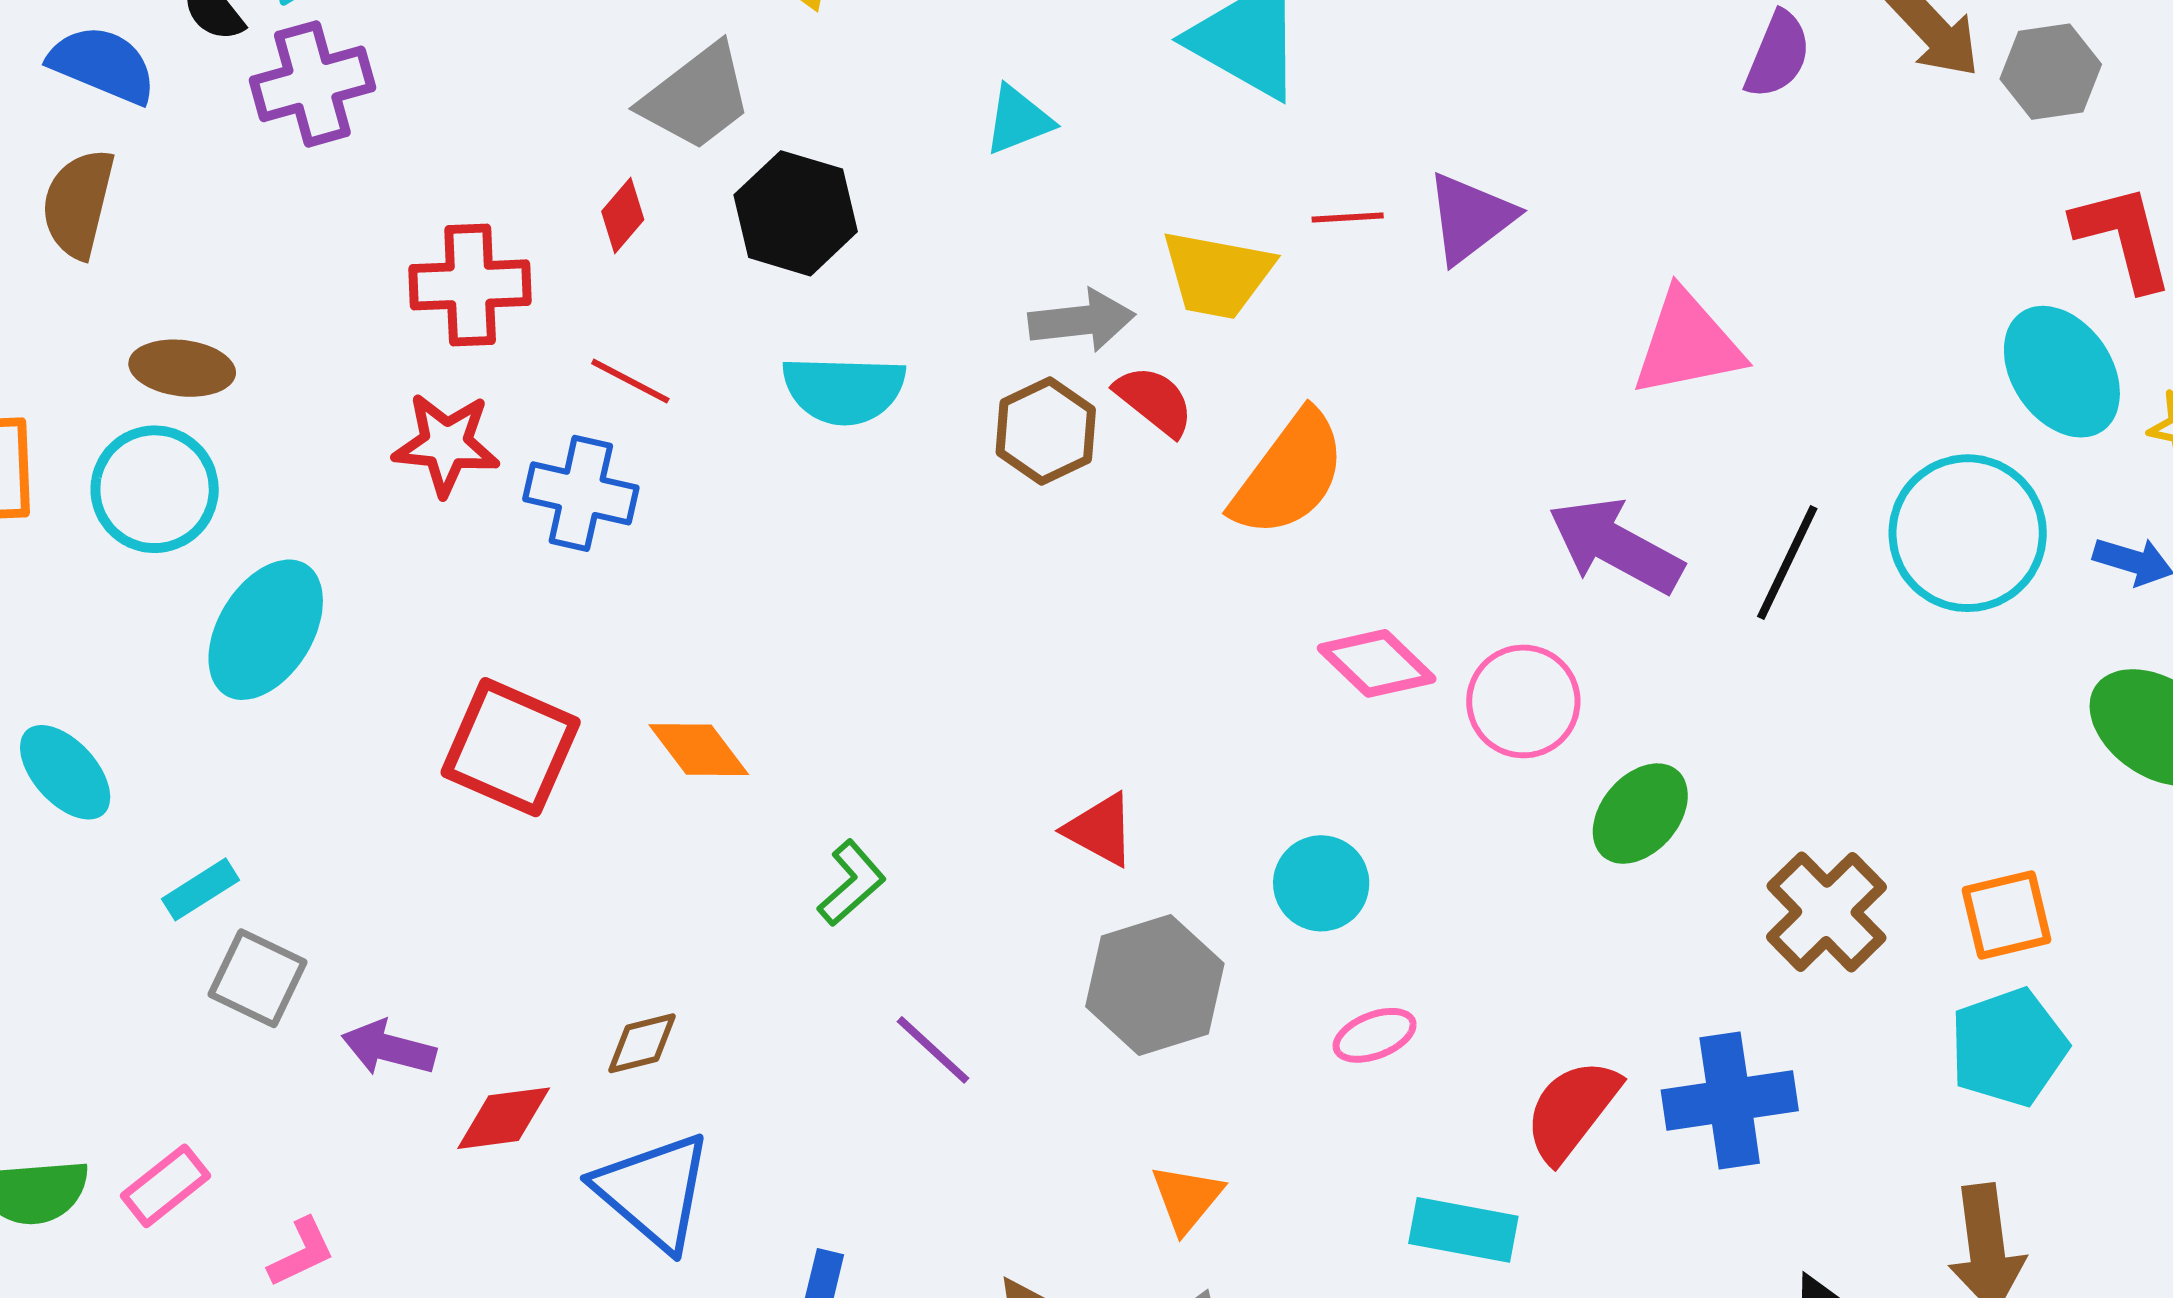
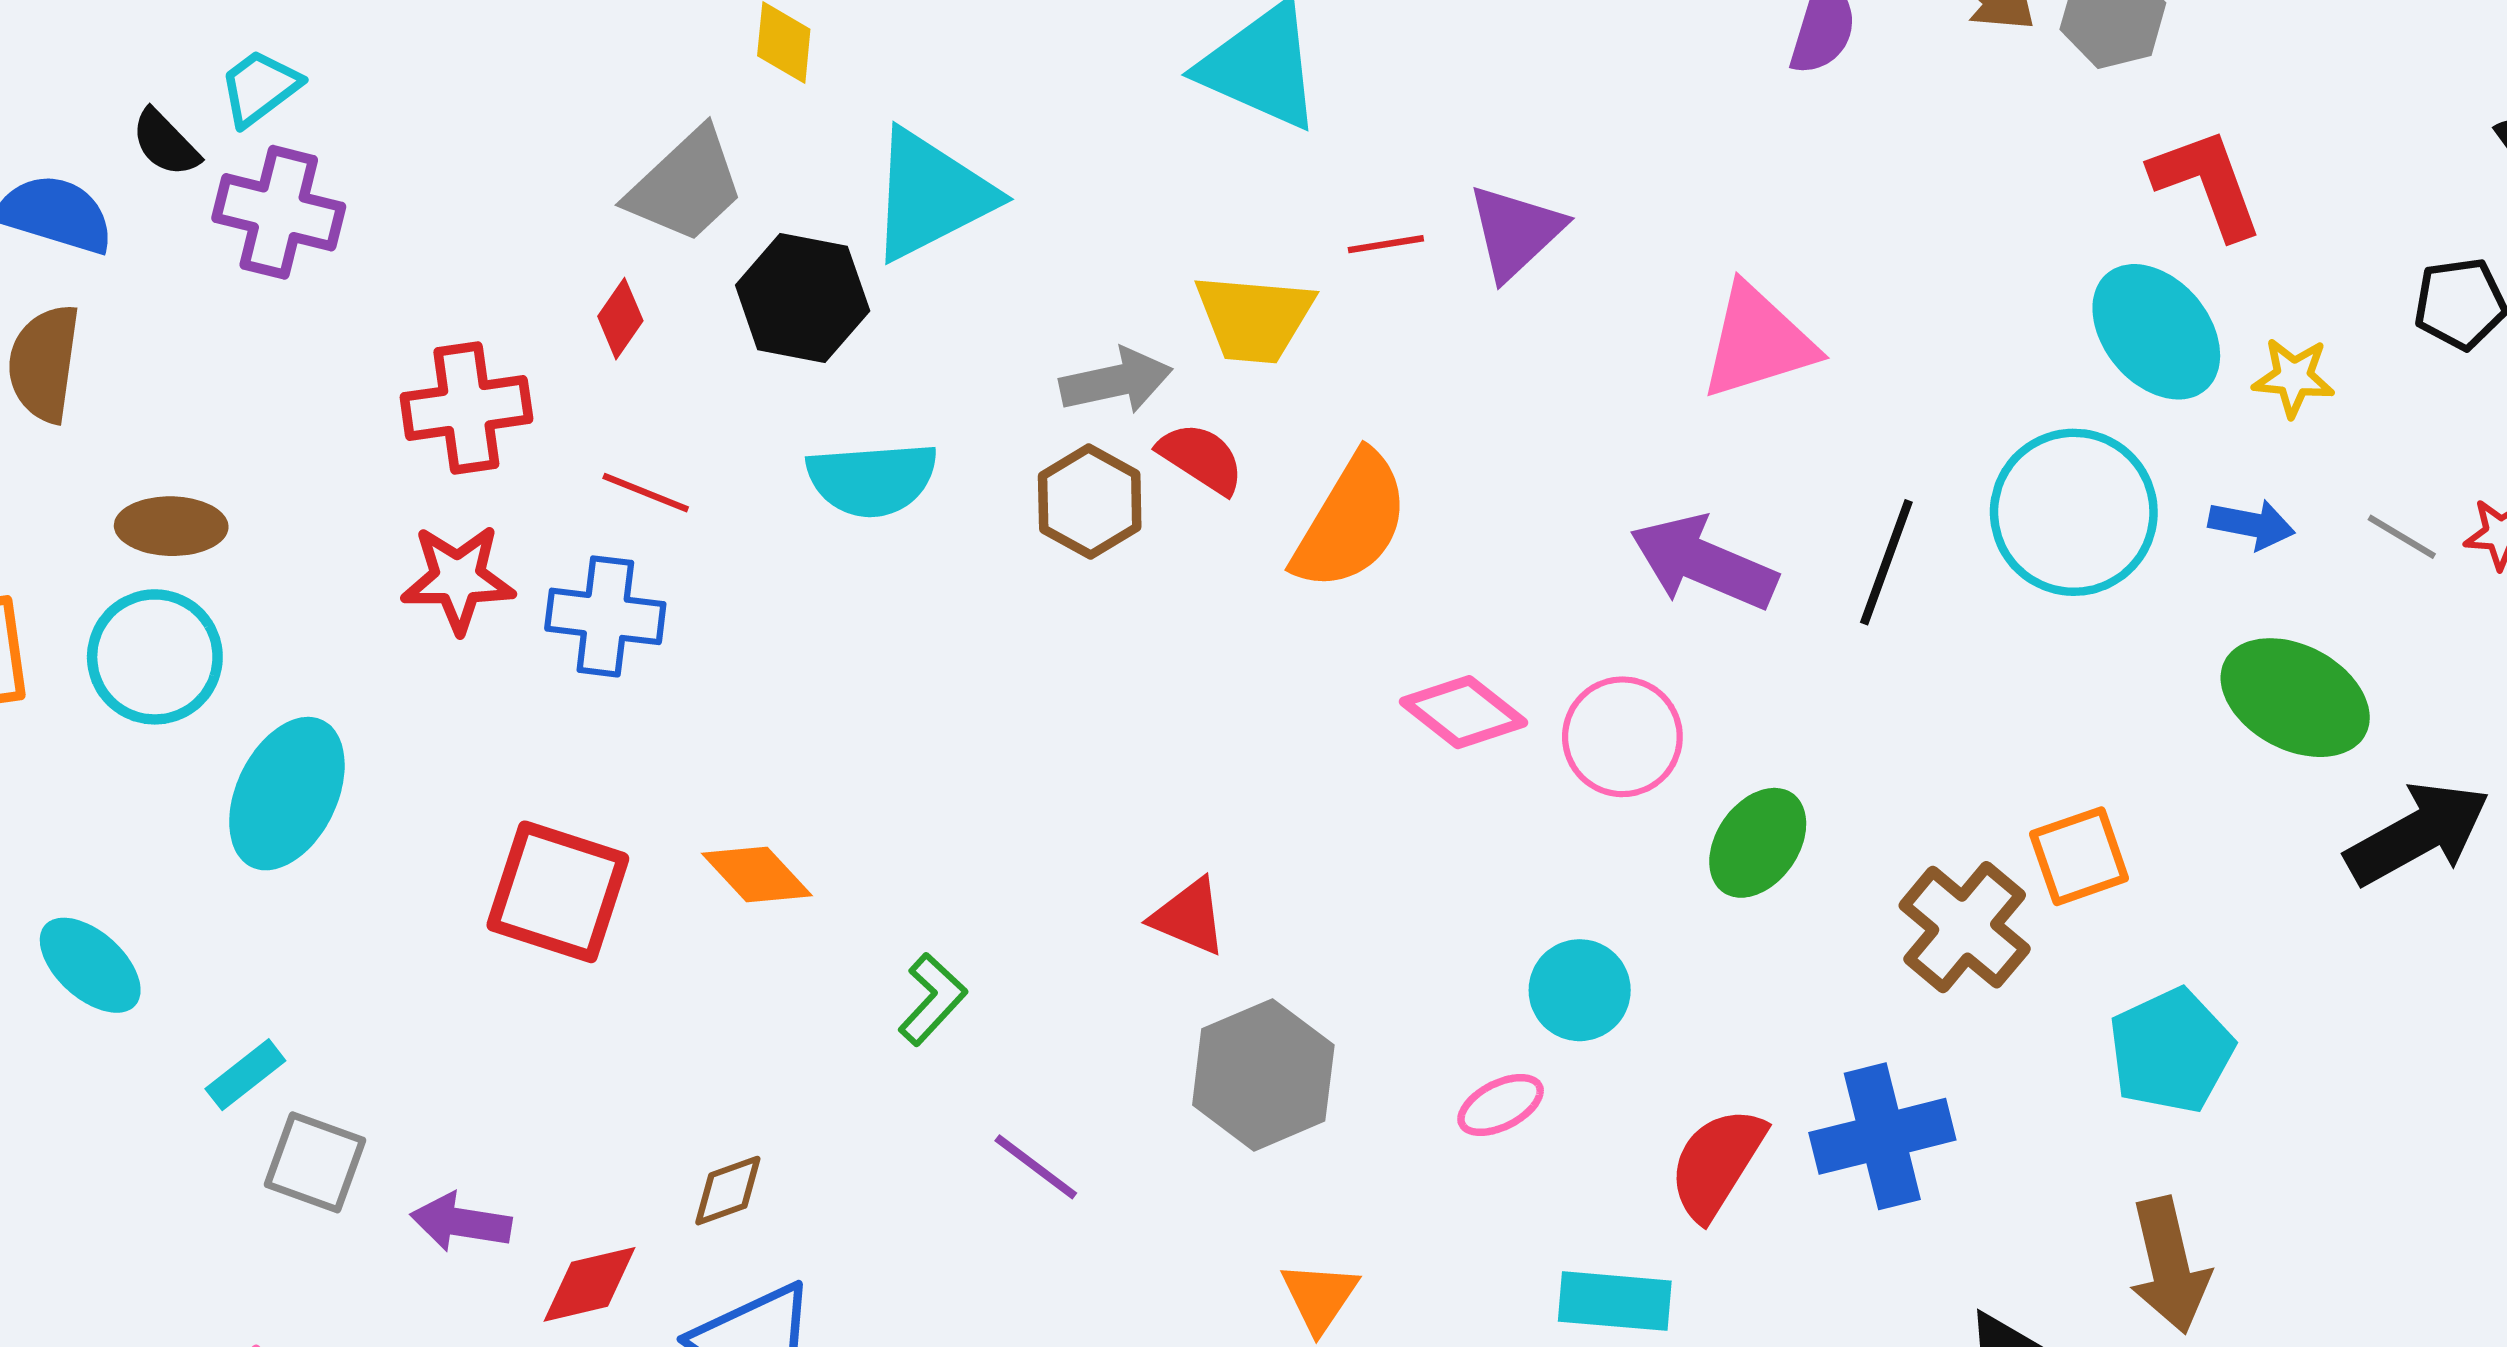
purple cross: (312, 84) -> (279, 212), turned 35
cyan triangle: (1018, 120) -> (931, 195), moved, size x1.8
cyan circle: (1321, 883) -> (1580, 990), moved
orange square: (2006, 915) -> (2079, 856), moved

